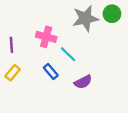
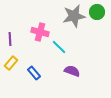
blue rectangle: (51, 72) -> (34, 73), moved
purple semicircle: (83, 82) -> (72, 71), turned -133

